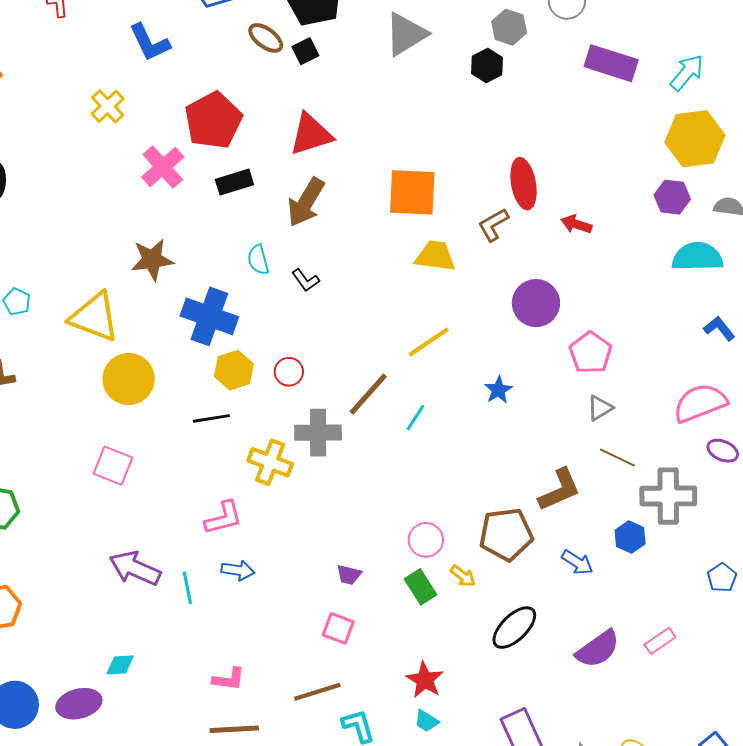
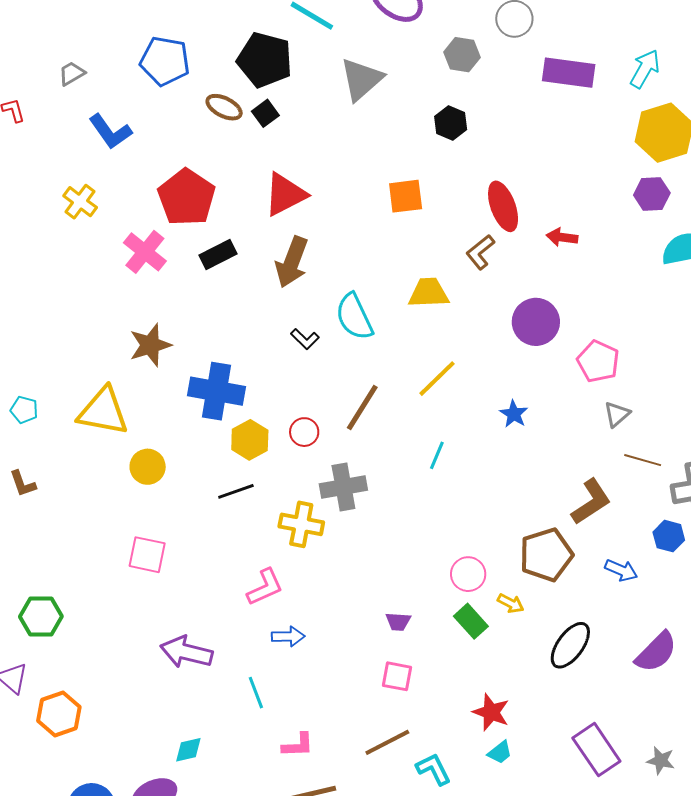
black hexagon: (487, 66) -> (451, 123), moved
orange square: (412, 192) -> (406, 196), moved, size x0.7
cyan semicircle: (258, 260) -> (354, 317), moved, size x1.6
yellow circle: (129, 379) -> (148, 467), size x0.7
brown line: (368, 394) -> (362, 407), moved
cyan line: (187, 588) -> (256, 693), moved
cyan trapezoid: (427, 721) -> (500, 752), turned -60

